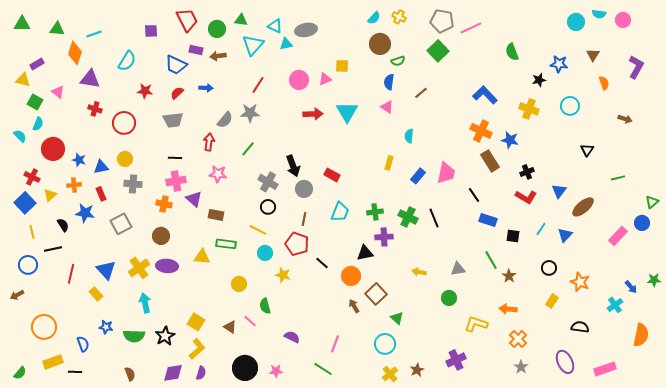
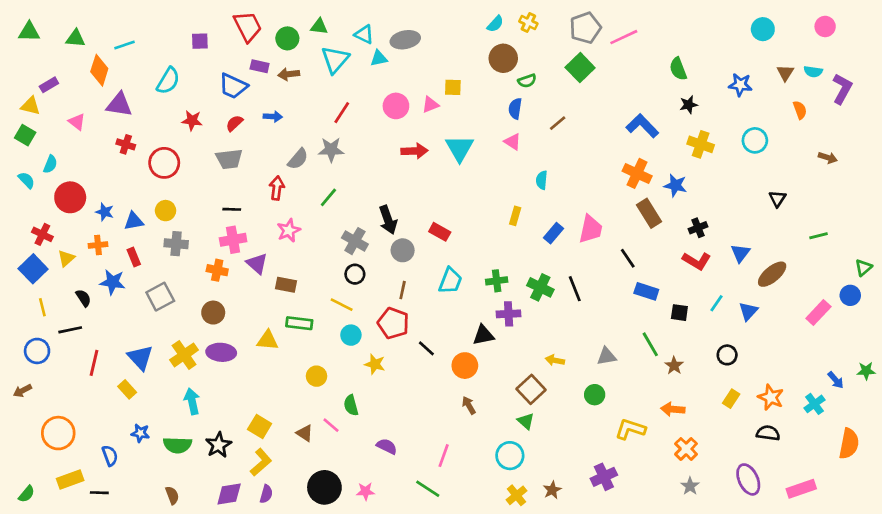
cyan semicircle: (599, 14) -> (813, 72), moved
gray pentagon: (442, 21) -> (585, 28), turned -30
black star: (539, 80) -> (689, 105), moved
green square: (35, 102) -> (25, 135), moved
pink star: (218, 174) -> (289, 230), turned -30
orange star: (580, 282) -> (771, 397), moved
brown square: (376, 294) -> (531, 389), moved

